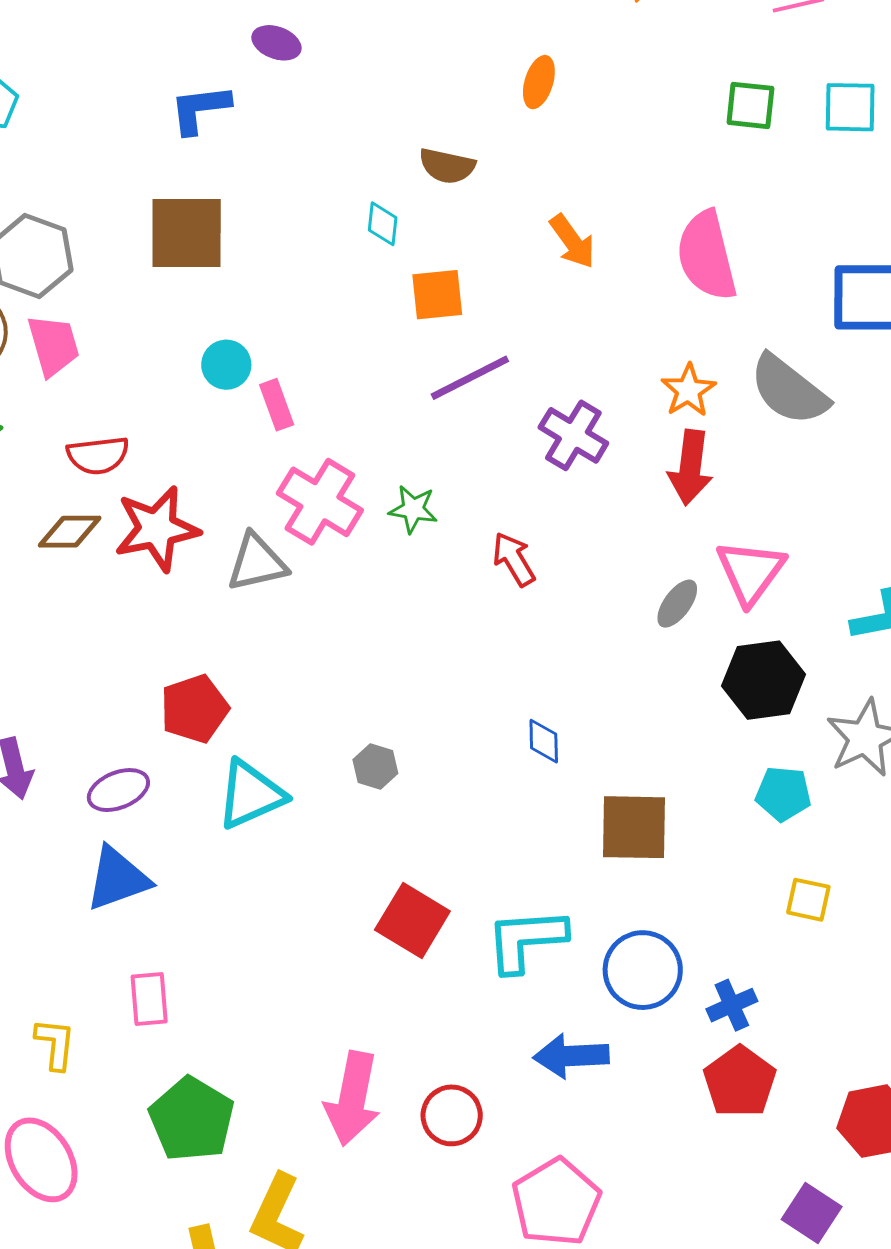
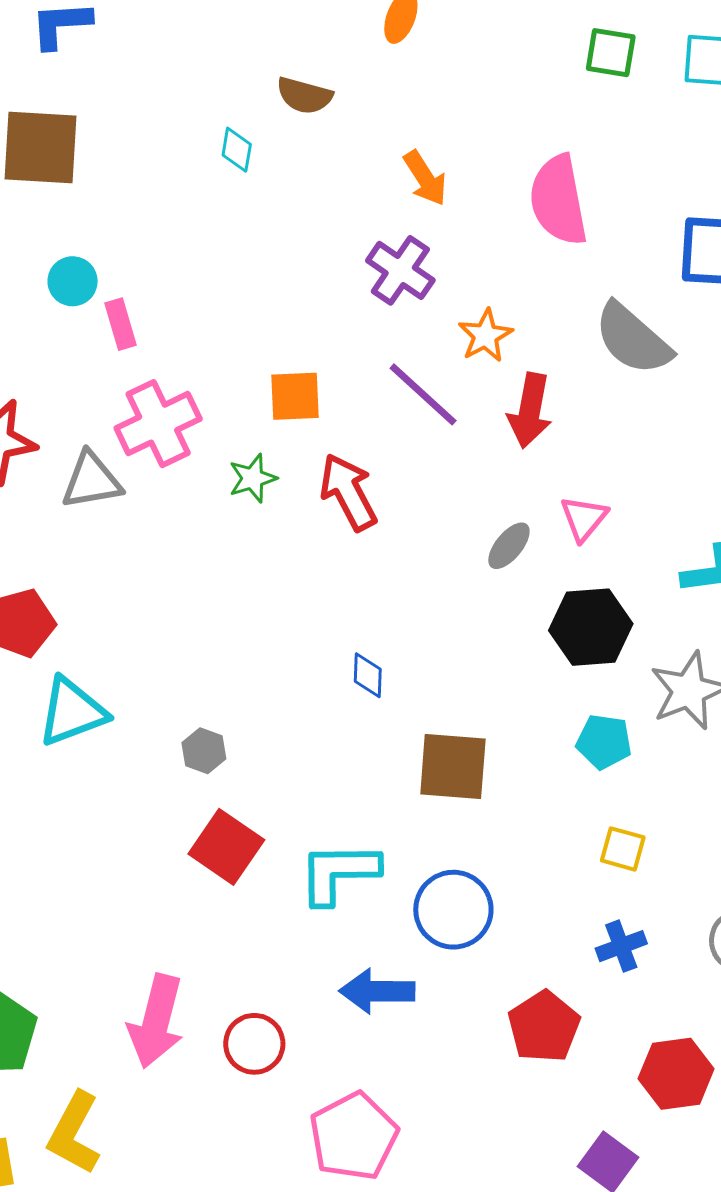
orange square: (437, 295) -> (295, 396), moved
purple line: (470, 378) -> (423, 394), moved, turned 66
orange star: (688, 390) -> (485, 336), moved
purple cross: (573, 435) -> (400, 270), moved
pink cross: (320, 502) -> (158, 424), turned 30
green star: (413, 509) -> (253, 478), moved, turned -30
red arrow: (514, 559) -> (348, 492), size x1.4
pink triangle: (750, 572) -> (584, 518), size x0.7
gray hexagon: (375, 766) -> (204, 751), moved
blue cross: (732, 1005) -> (621, 946), moved

